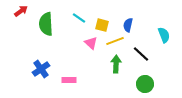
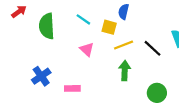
blue semicircle: (128, 25) -> (124, 12), moved
pink triangle: (91, 43) -> (87, 49), moved
black line: (141, 54) -> (152, 48), moved

